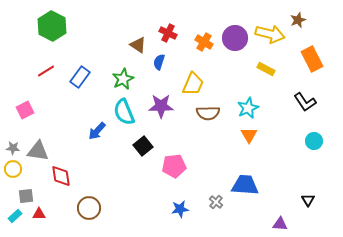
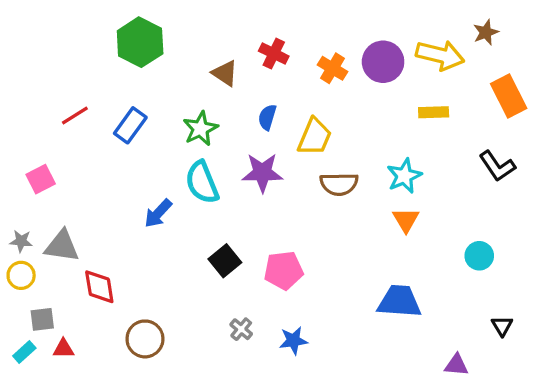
green hexagon: (52, 26) -> (140, 42), moved
blue semicircle: (159, 62) -> (267, 117), moved
yellow rectangle: (266, 69) -> (434, 112), turned -30
cyan circle: (314, 141) -> (479, 256), moved
black square: (143, 146) -> (225, 261), moved
gray cross: (216, 202) -> (241, 329), moved

